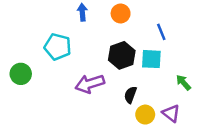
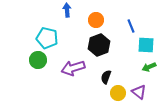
orange circle: (121, 13) -> (96, 20), moved
cyan square: (151, 59) -> (146, 45), moved
green circle: (21, 74) -> (38, 60), moved
green arrow: (183, 82) -> (149, 67), turned -72

